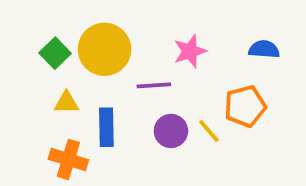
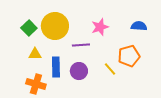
purple circle: (171, 131) -> (79, 71), moved

